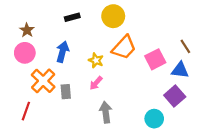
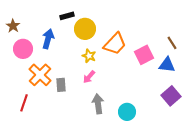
yellow circle: (113, 16) -> (85, 29), moved
brown star: (27, 30) -> (13, 26), moved
blue arrow: (63, 52) -> (48, 39), moved
purple square: (175, 96) -> (171, 96), moved
cyan circle: (154, 119) -> (127, 112), moved

